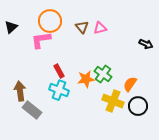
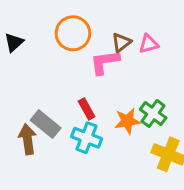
brown triangle: (82, 27) -> (121, 42), turned 32
pink L-shape: (41, 40) -> (105, 62), moved
gray rectangle: (32, 110) -> (46, 124), moved

